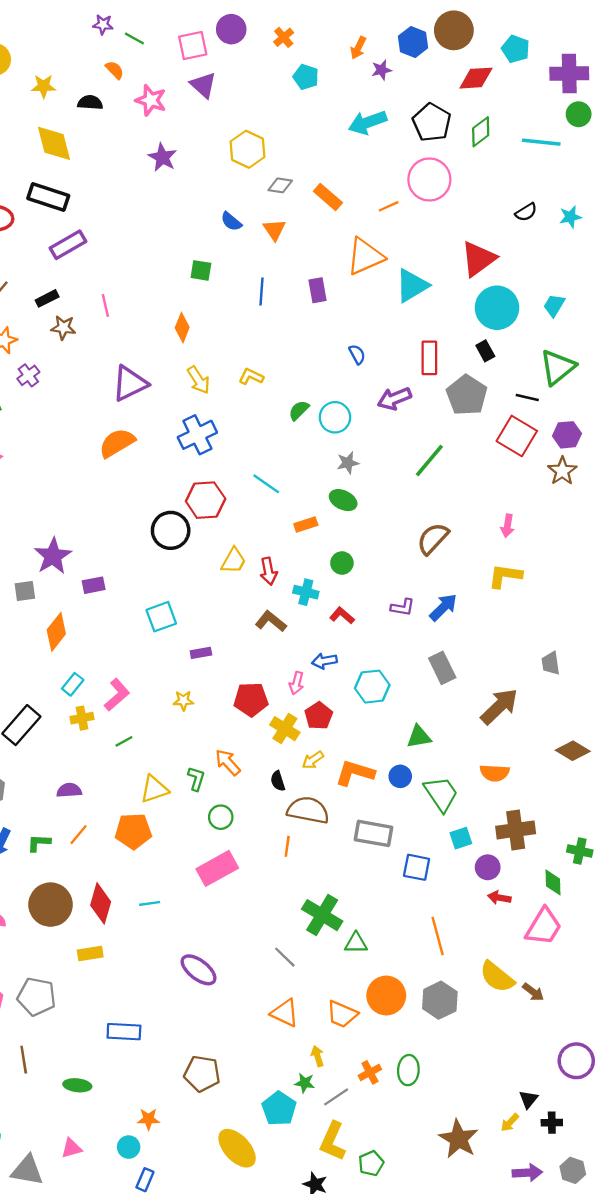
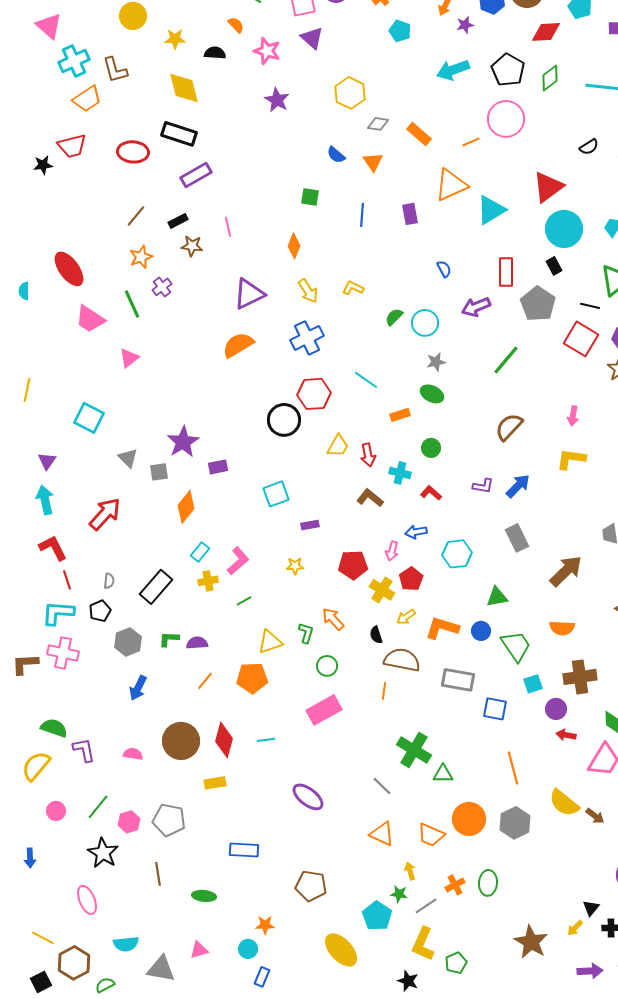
green L-shape: (39, 843) -> (169, 639), moved

